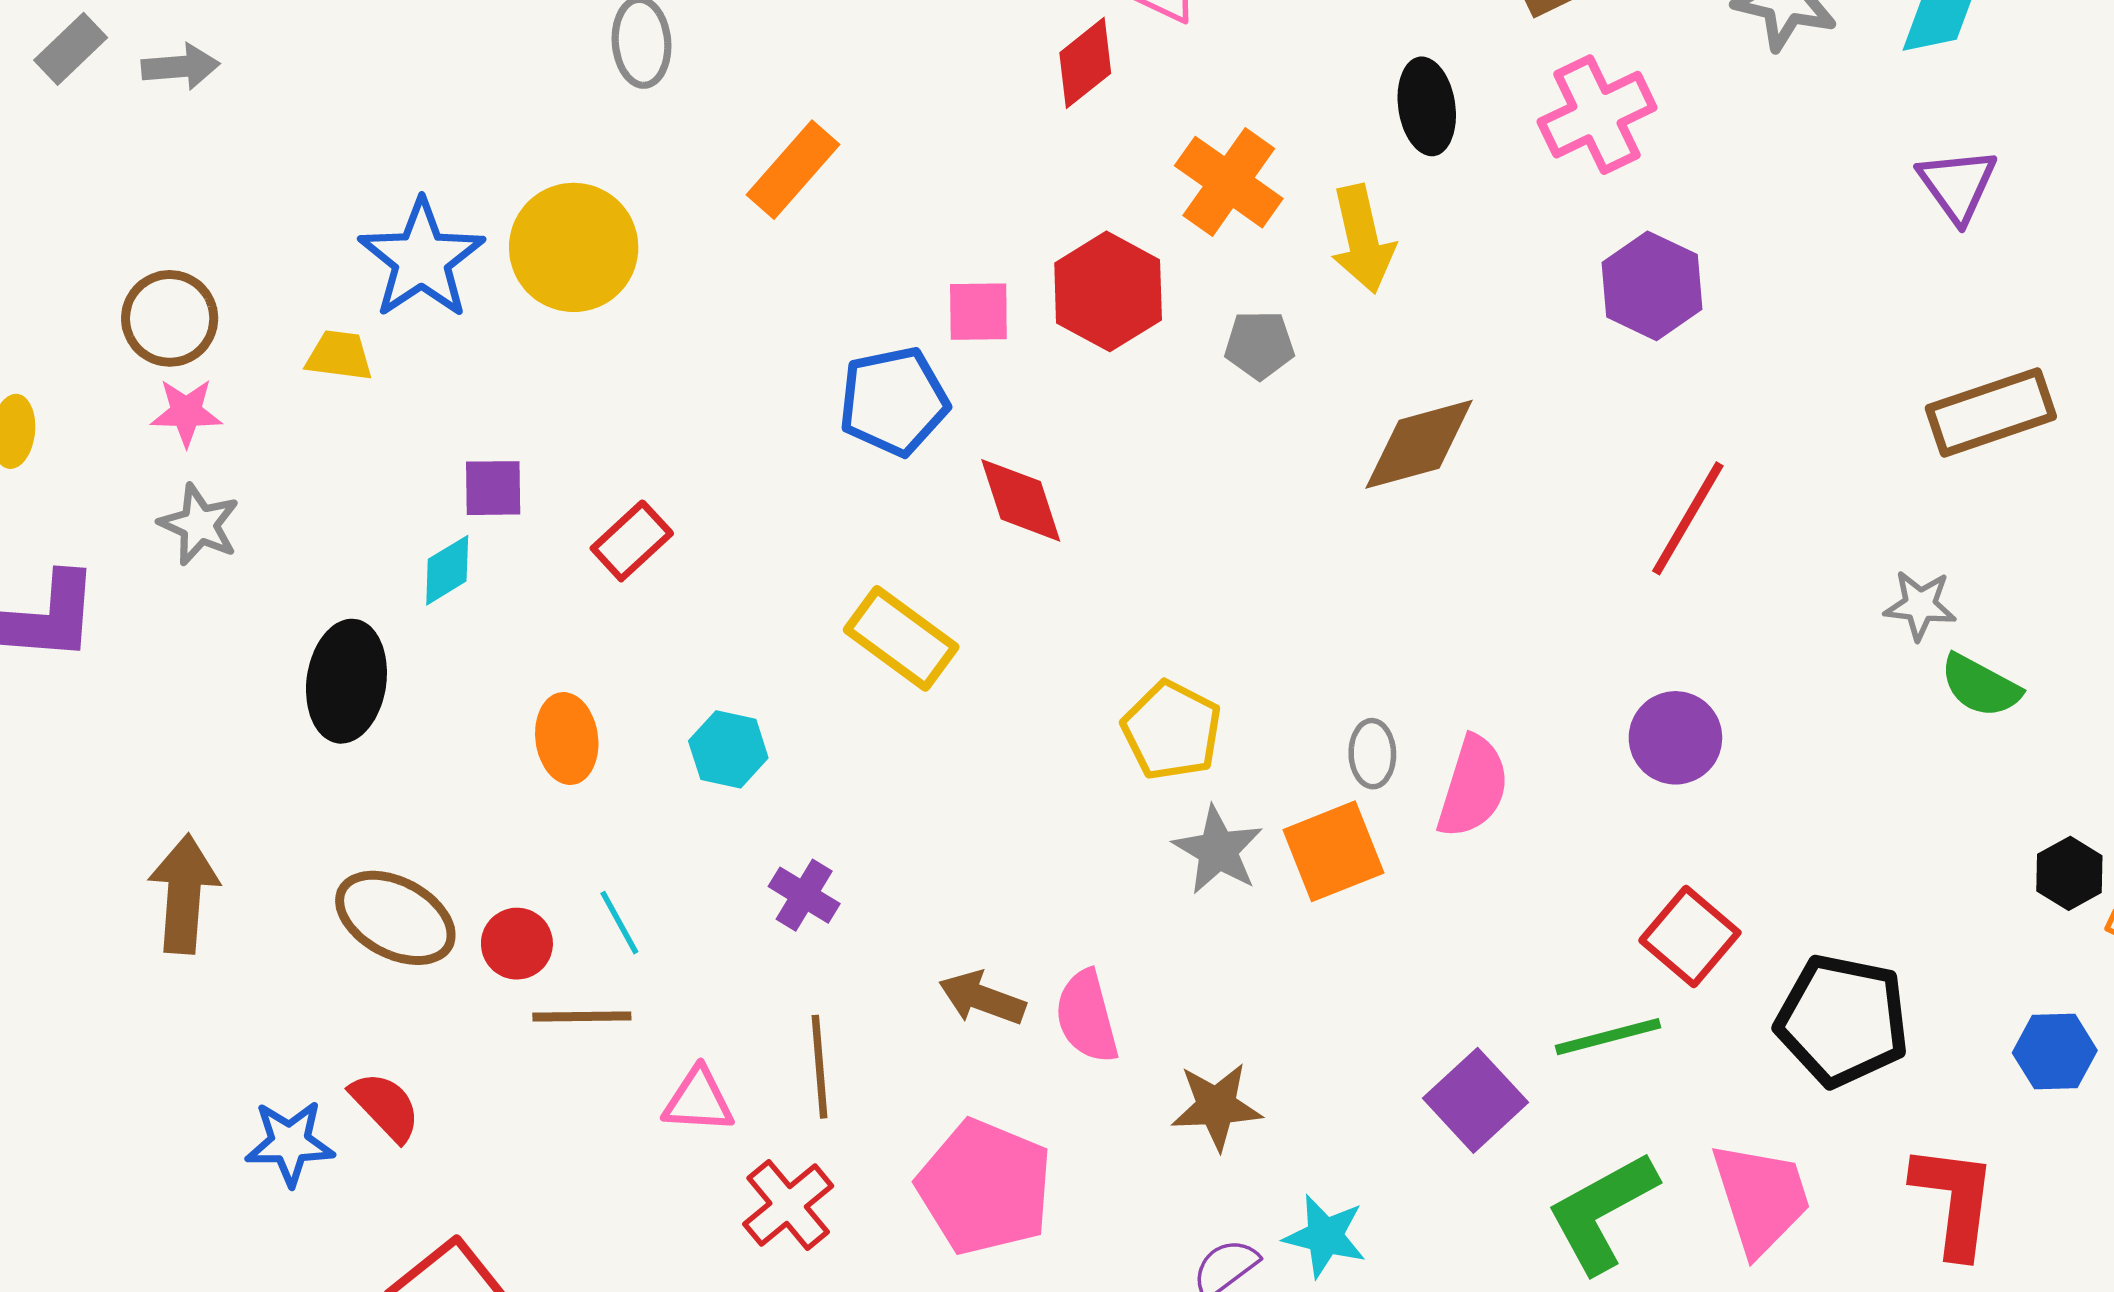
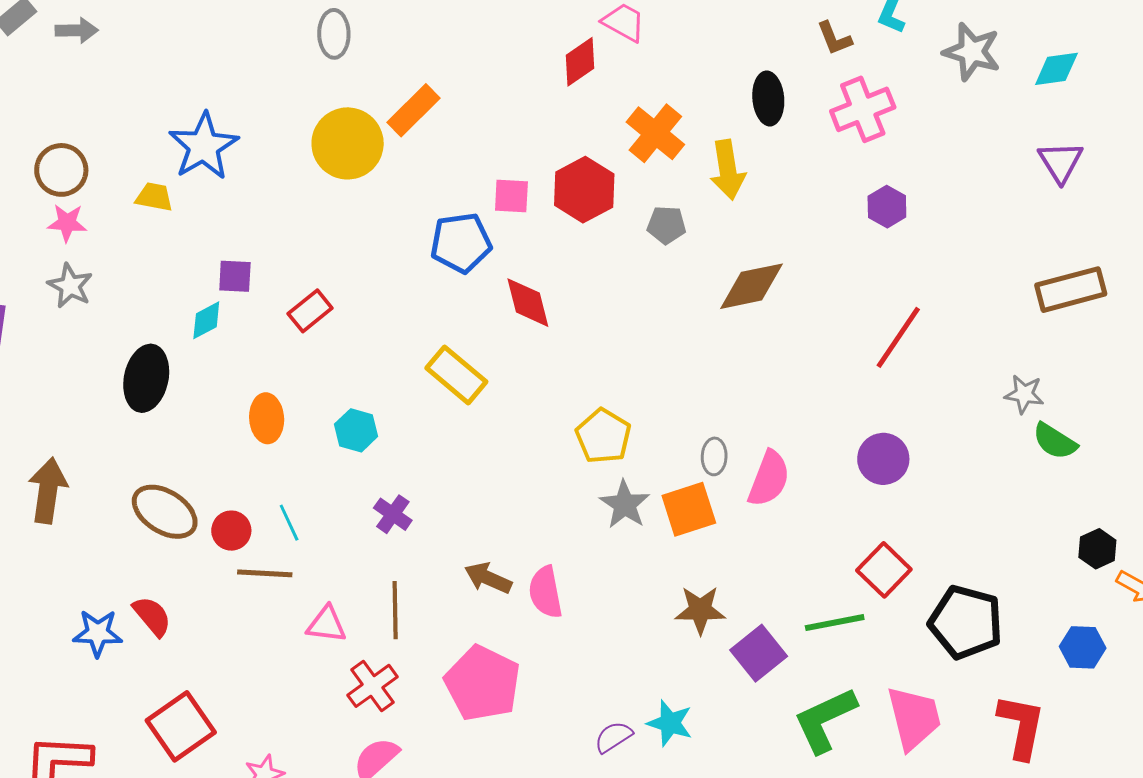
yellow circle: (574, 247) -> (348, 143), moved
purple hexagon: (1652, 286) -> (887, 207), size x0.7
brown star: (1216, 1106) -> (700, 610), moved

